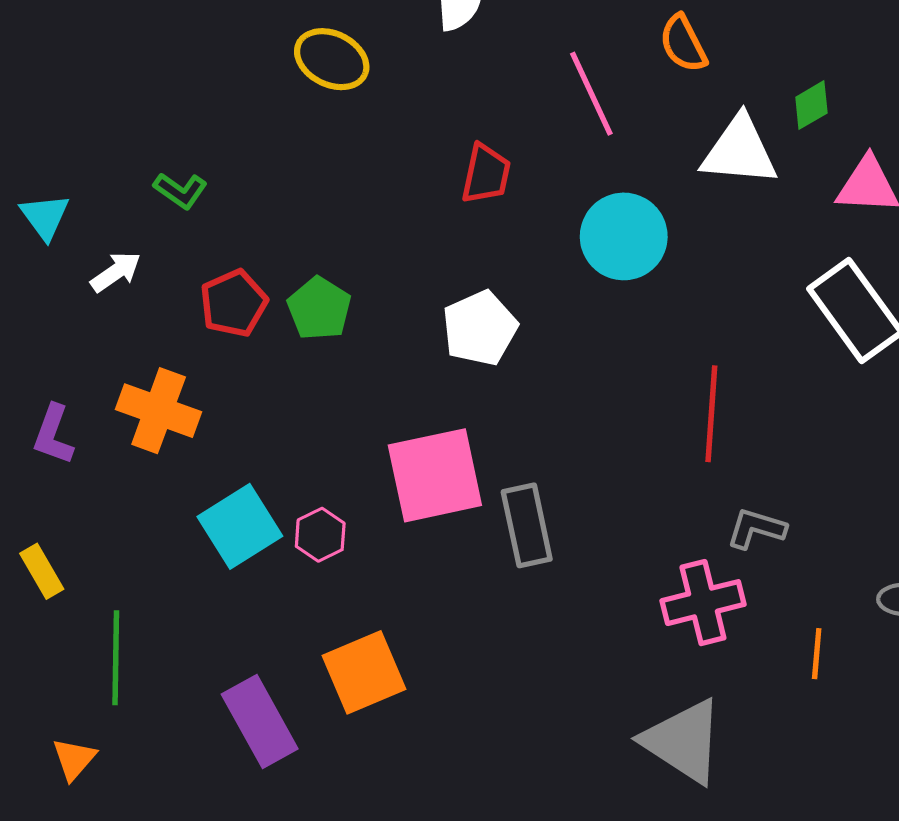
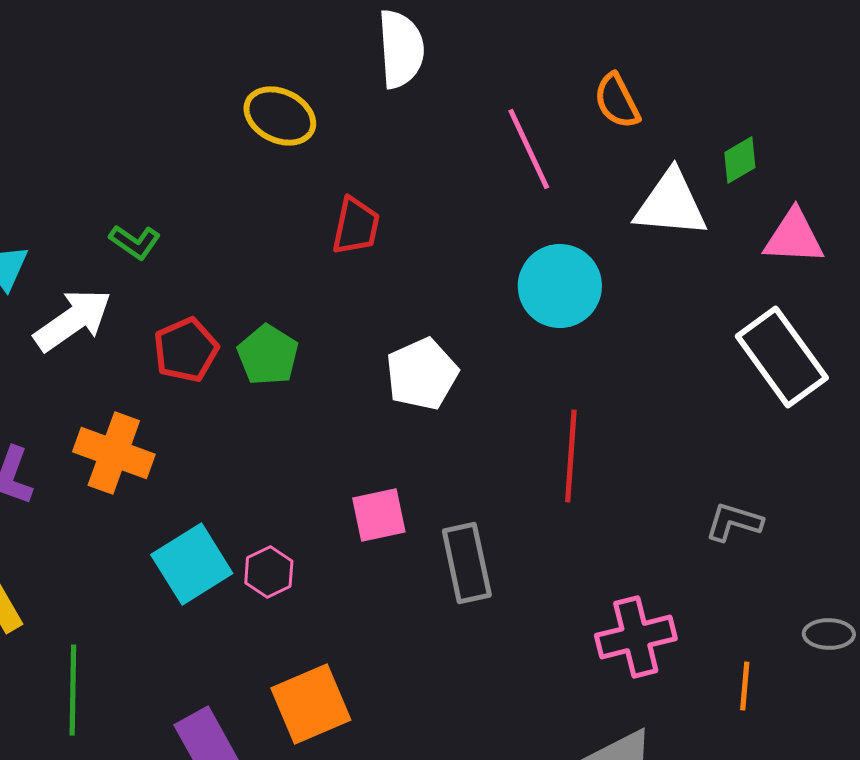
red trapezoid: (486, 174) -> (356, 226), moved
white arrow: (116, 272) -> (73, 320), size x1.6
red line: (711, 414) -> (571, 456), moved
pink square: (435, 475) -> (379, 515), size x0.6
gray L-shape: (756, 528) -> (734, 522), moved

